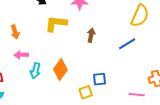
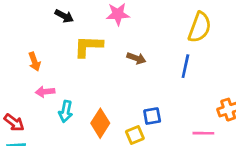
brown arrow: (91, 35) -> (136, 58), turned 104
blue line: (127, 44) -> (185, 66), turned -42
orange diamond: (60, 70) -> (100, 123), moved

